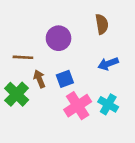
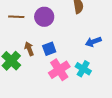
brown line: (23, 57) -> (16, 17), moved
blue arrow: (108, 64) -> (93, 42), moved

